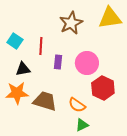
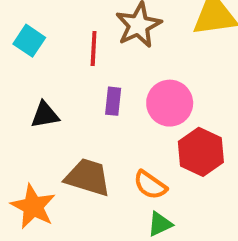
cyan square: (15, 41) -> (29, 41), moved
red line: (41, 46) -> (94, 48), moved
orange star: (17, 93) -> (33, 206), moved, turned 30

